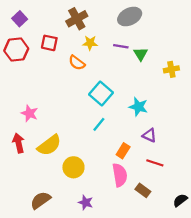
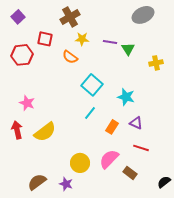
gray ellipse: (130, 17) -> (143, 15), moved
red hexagon: (16, 50) -> (22, 55), moved
orange rectangle: (123, 151) -> (112, 127), moved
yellow circle: (73, 167) -> (80, 163), moved
pink semicircle: (120, 175) -> (109, 159), turned -125
purple star: (86, 202) -> (66, 184), moved

